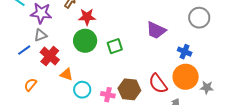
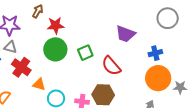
gray triangle: (40, 35) -> (10, 47), turned 40
blue cross: (185, 52) -> (155, 53), turned -32
red semicircle: (158, 84) -> (111, 66), moved

